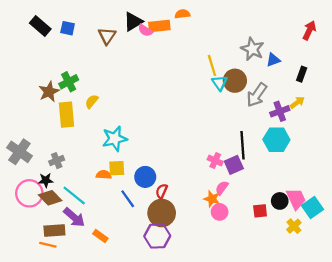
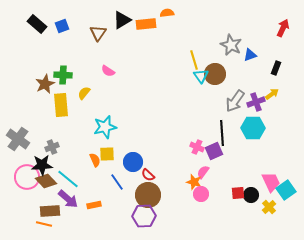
blue square: (68, 28) -> (62, 26), turned -32
pink semicircle: (145, 30) -> (108, 71), moved
green cross: (69, 82) -> (63, 75), turned 30
gray arrow: (257, 95) -> (235, 101), moved
orange semicircle: (104, 175) -> (95, 160), turned 64
black star: (46, 180) -> (42, 165), size x1.5
red semicircle: (162, 191) -> (148, 175), turned -72
black circle: (280, 201) -> (251, 195), moved
orange rectangle: (100, 236) -> (94, 205), moved, turned -48

